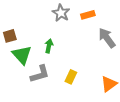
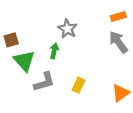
gray star: (61, 13) -> (67, 29), moved
orange rectangle: (88, 15) -> (118, 17), moved

